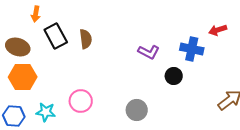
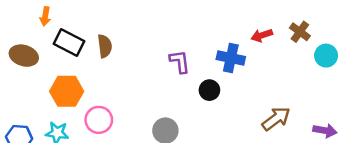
black rectangle: (56, 36) -> (69, 42), turned -35
purple L-shape: (149, 52) -> (180, 62), turned -125
orange hexagon: (23, 77) -> (67, 91), moved

